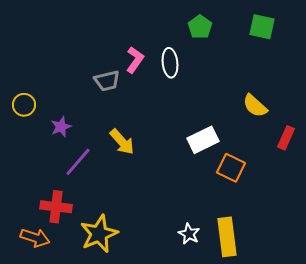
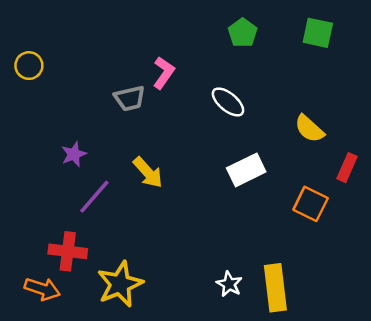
white ellipse: (170, 63) -> (228, 102), moved, turned -44
yellow circle: (24, 105) -> (29, 66), moved
orange square: (231, 168) -> (311, 204), moved

